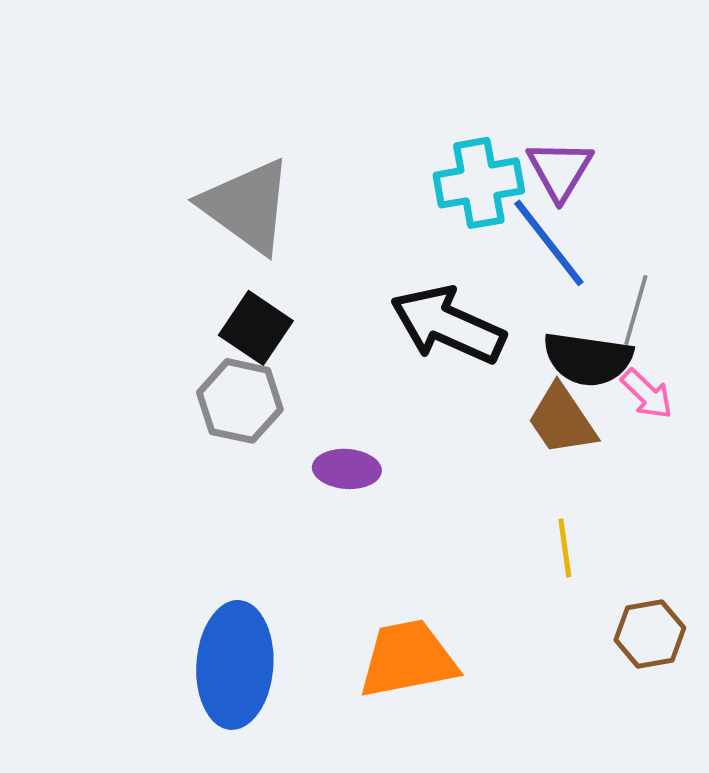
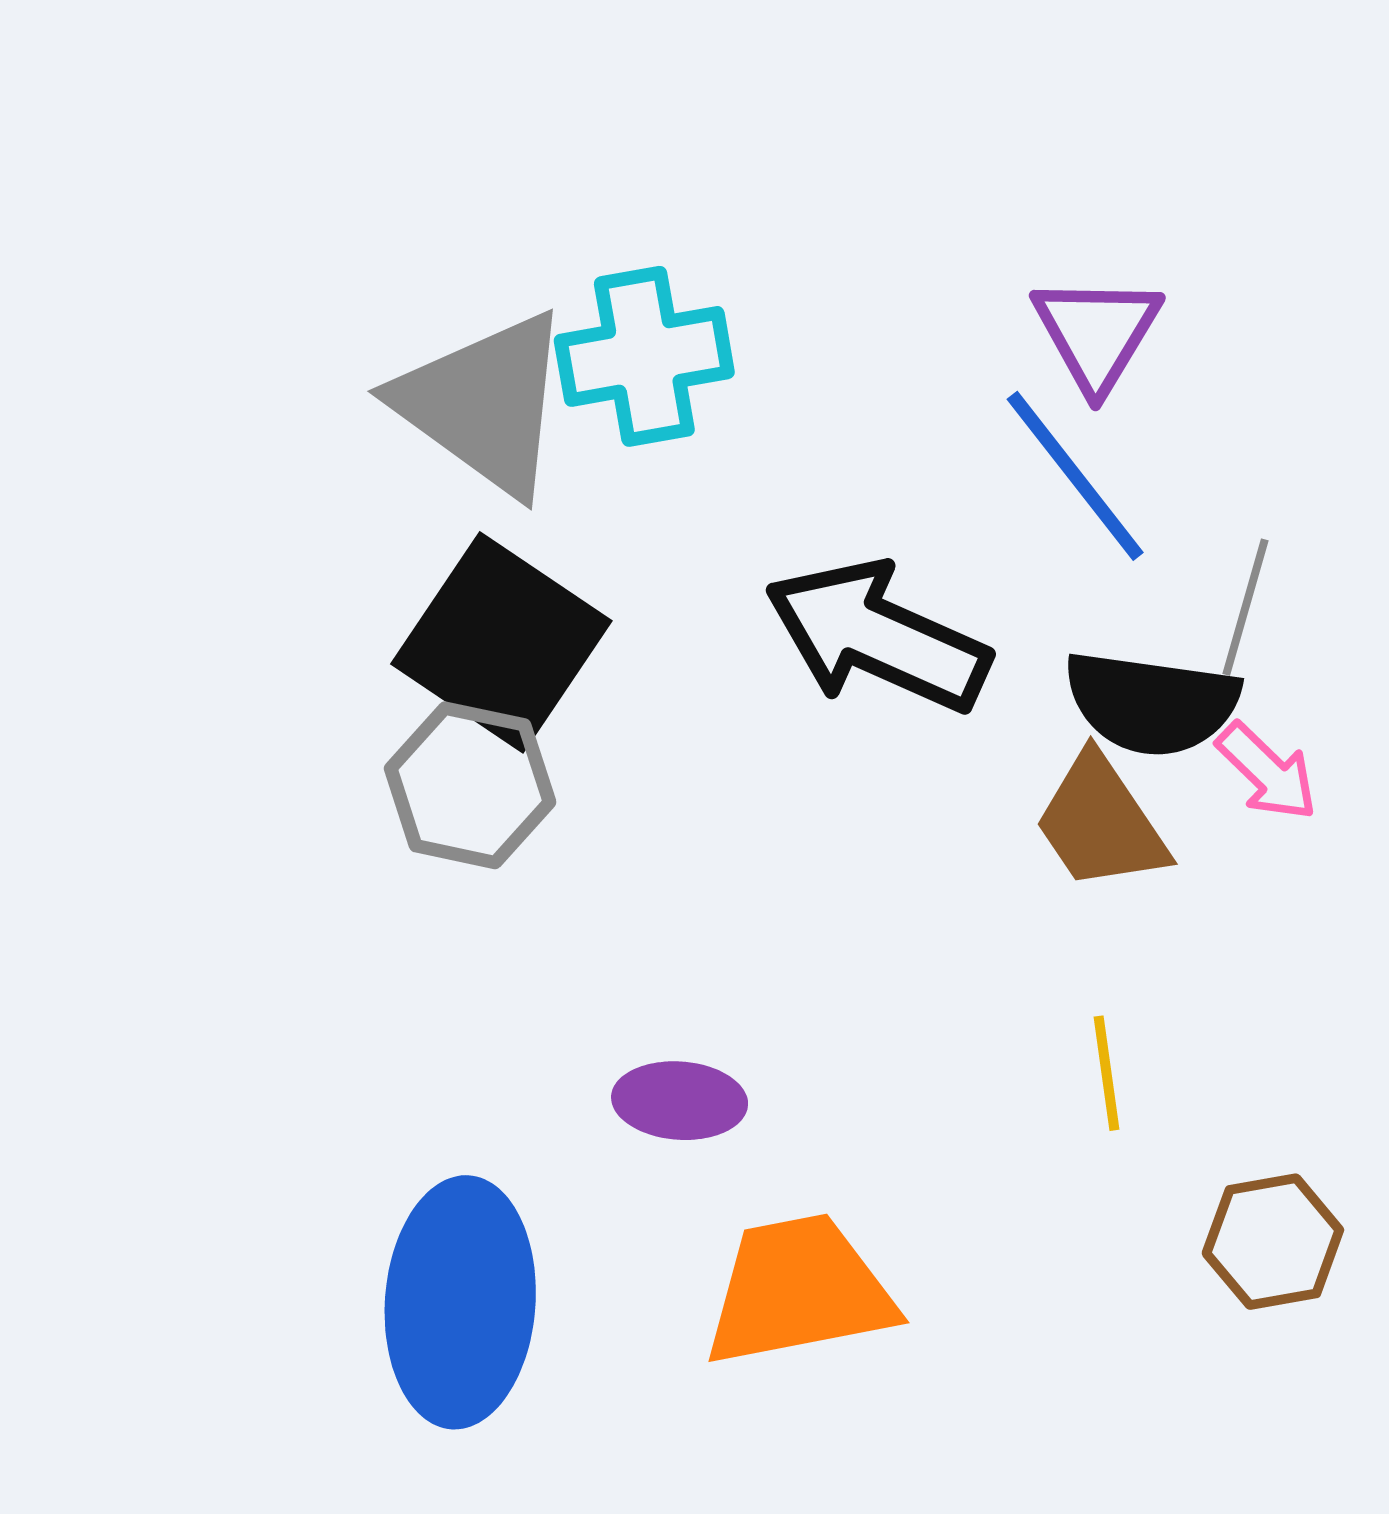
cyan cross: (479, 183) -> (644, 356), moved
black square: (256, 328) -> (501, 642), size x1.5
purple ellipse: (347, 469) -> (680, 1101), moved

